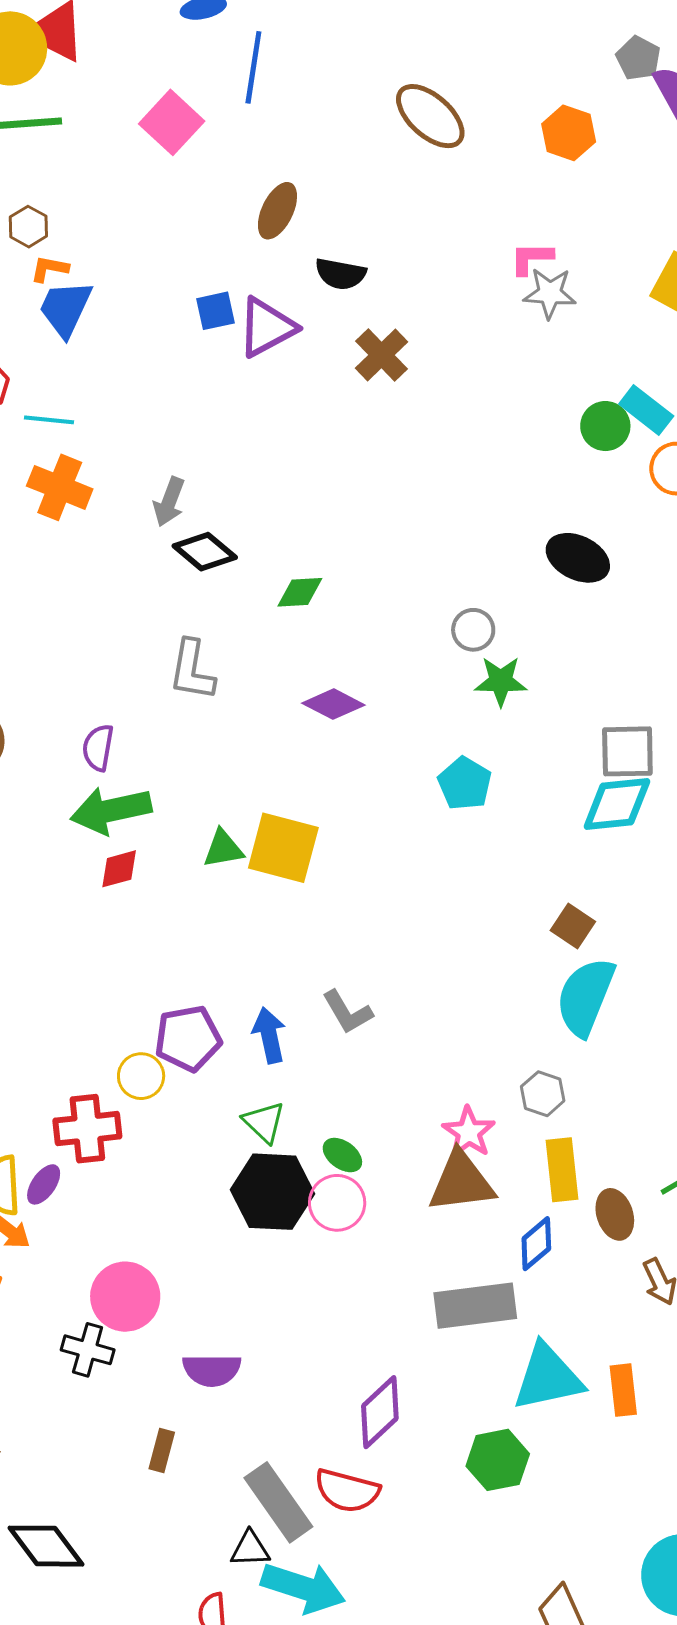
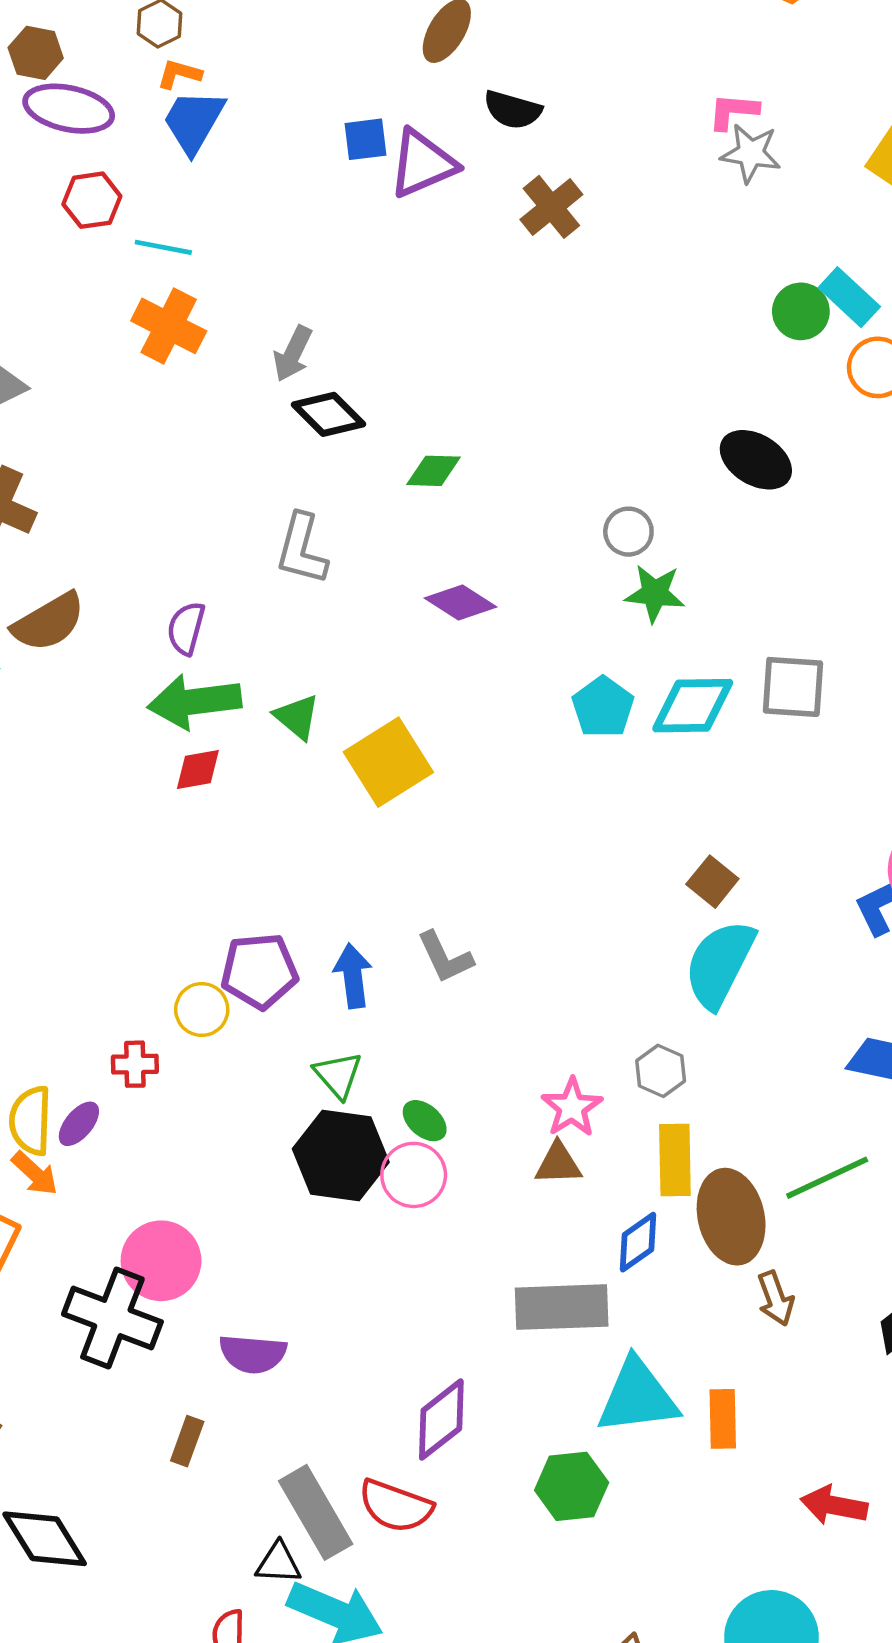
cyan diamond: (617, 804) -> (693, 706), moved
yellow square: (283, 848) -> (388, 762), turned 38
green triangle: (223, 849) -> (297, 717), moved, turned 45
red cross: (87, 1129) -> (135, 1064), size x0.6
brown triangle: (461, 1182) -> (558, 1164), size x0.6
brown ellipse: (615, 1214) -> (731, 1217), size x1.6
black cross: (88, 1350) -> (112, 1318), size x1.6

